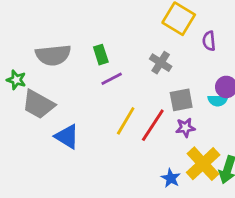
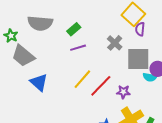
purple semicircle: (209, 41) -> (140, 29), moved
green rectangle: (101, 55) -> (74, 29), turned 56
gray square: (181, 100) -> (138, 59), moved, size x1.4

